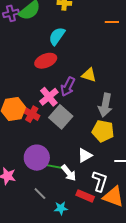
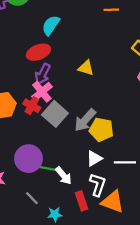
purple arrow: (68, 87) -> (43, 74), moved
gray arrow: (105, 105) -> (85, 120), moved, turned 30
red cross: (32, 114) -> (32, 106), moved
white triangle: (85, 155) -> (94, 158), moved
red rectangle: (85, 196) -> (82, 201), turned 48

